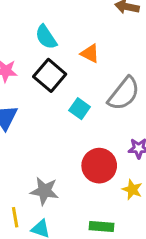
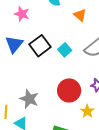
black square: (50, 75) -> (40, 46), moved

